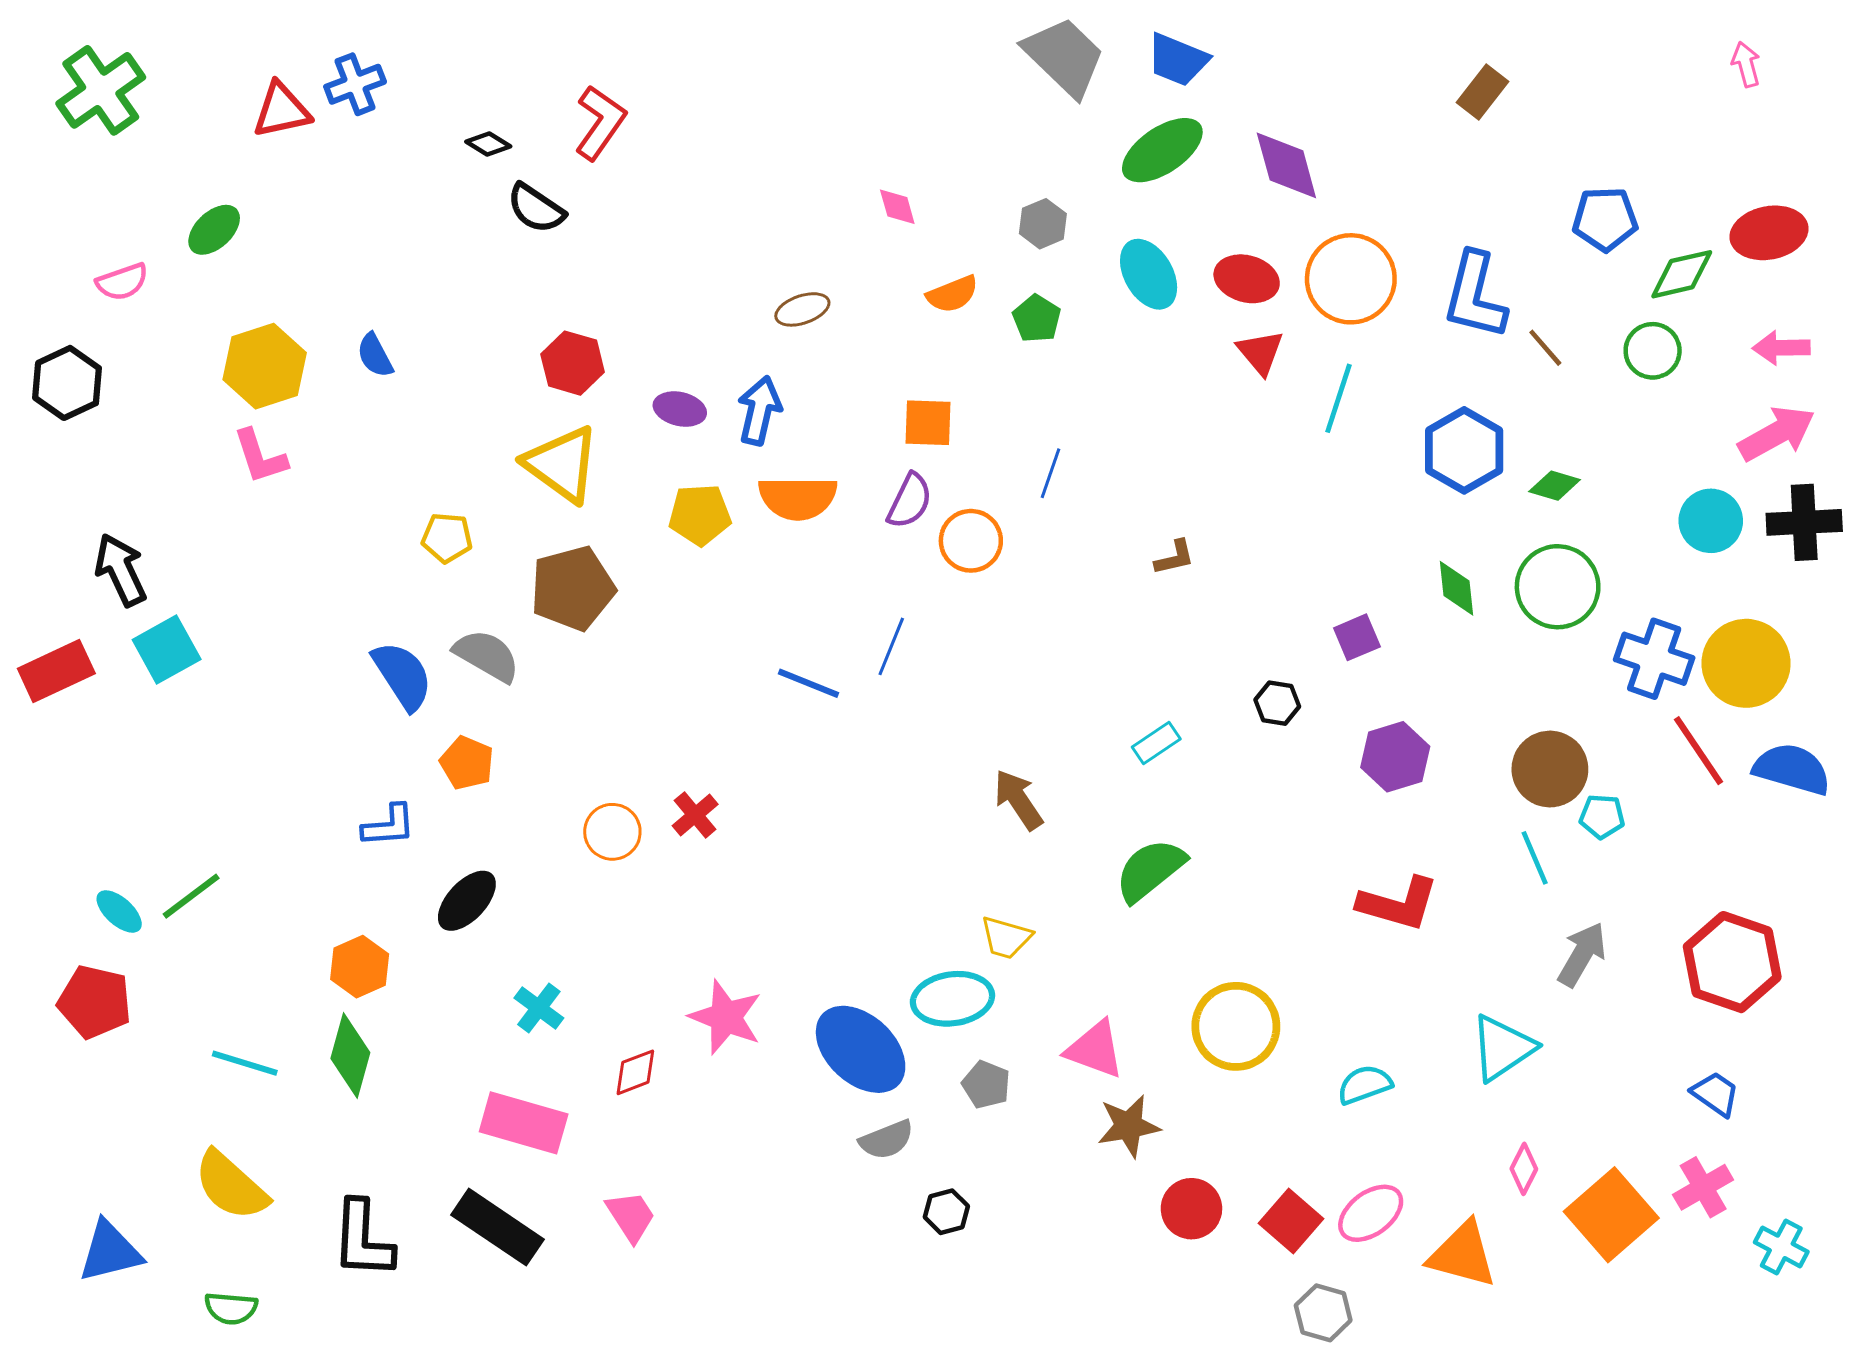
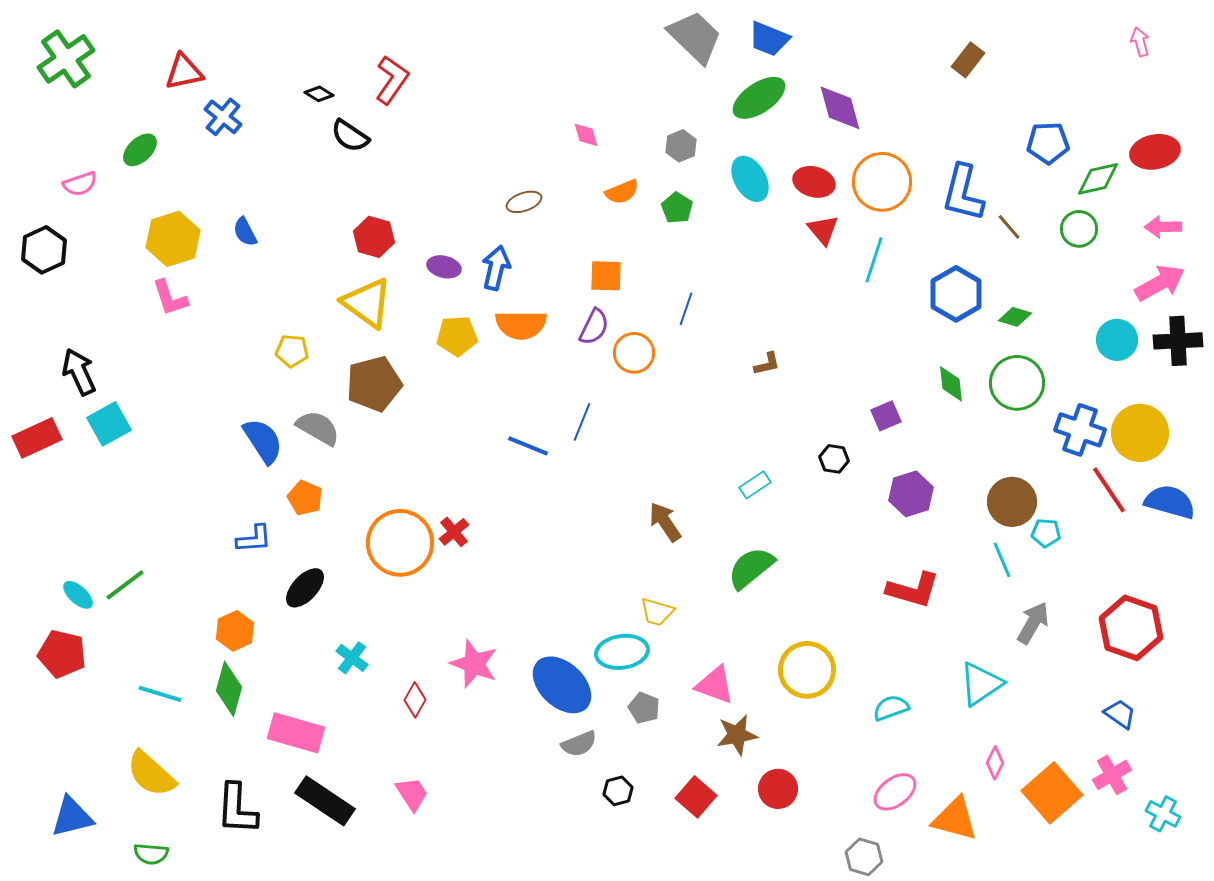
blue cross: (355, 84) -> (223, 117), moved, turned -30
orange circle: (612, 832) -> (400, 543), size x1.8
red diamond: (635, 1072) -> (415, 700), turned -40
pink rectangle: (524, 1123) -> (296, 733), moved
red square: (1291, 1221) -> (696, 797), moved

